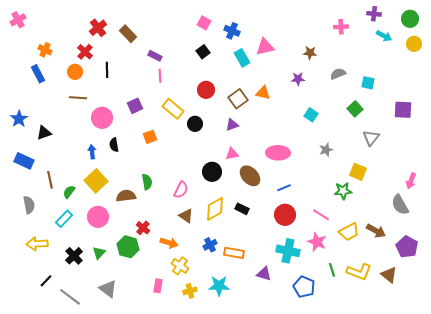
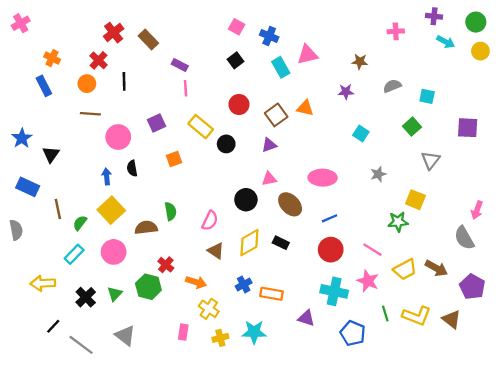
black triangle: (44, 133) -> (51, 154), turned -35
gray semicircle: (29, 205) -> (16, 230), moved

